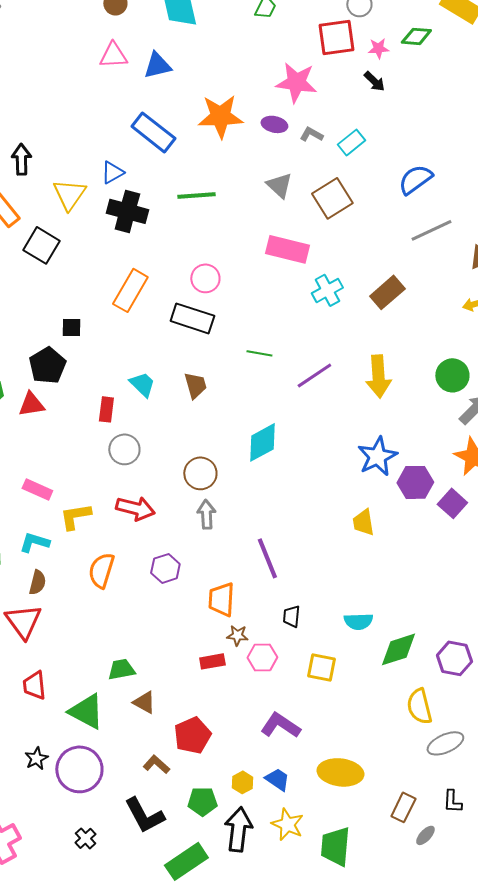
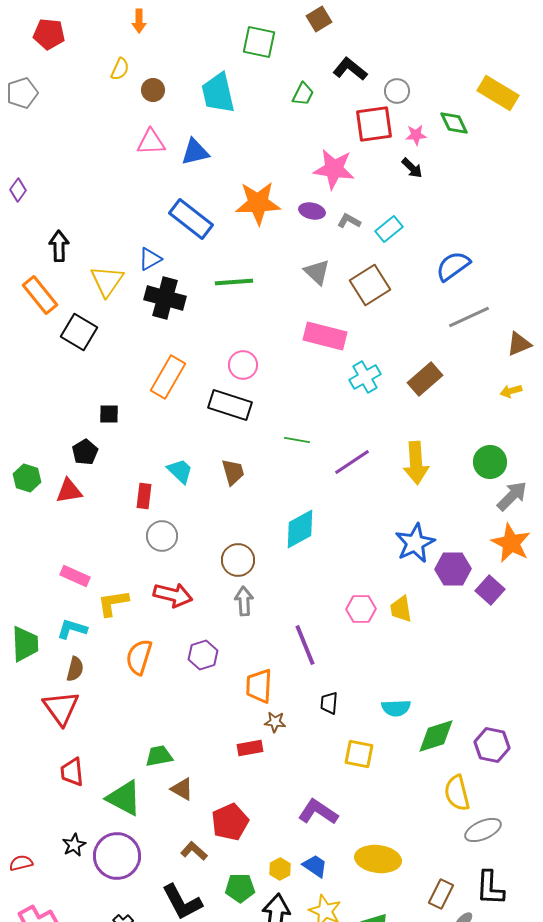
green diamond: (416, 36) -> (454, 123), turned 60
black pentagon: (47, 365) -> (85, 452), size x0.7
pink hexagon: (262, 657) -> (361, 609), moved
black L-shape: (452, 801) -> (490, 888), size x1.5

